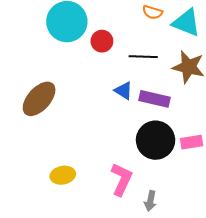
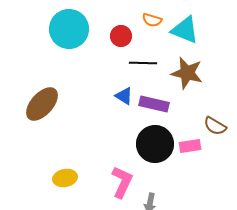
red circle: (102, 41) -> (121, 36), moved

